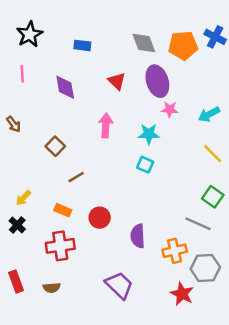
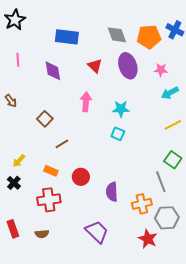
black star: (30, 34) -> (15, 20), moved
blue rectangle: (82, 45) -> (67, 37), size x1.6
pink star: (170, 109) -> (161, 70), moved
yellow line: (213, 154) -> (173, 125), turned -72
gray line: (198, 224) -> (161, 182), turned 45

